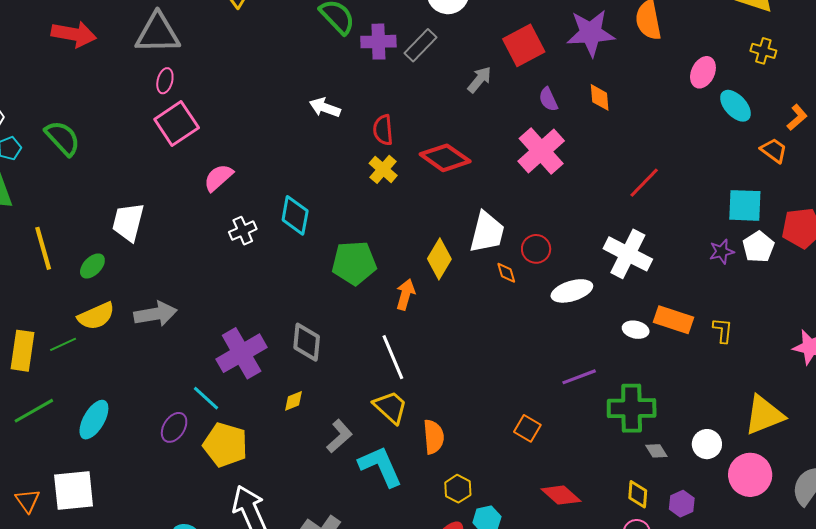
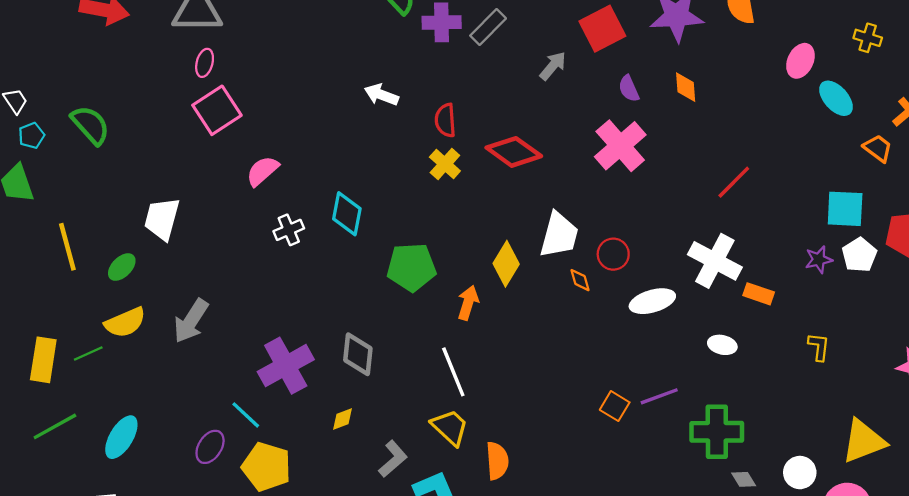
gray arrow: (156, 314) -> (191, 321), turned 132
orange rectangle: (673, 320) -> (759, 294), moved, size x0.7
orange square: (527, 428) -> (615, 406), moved

